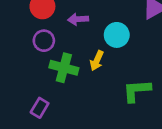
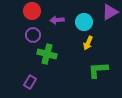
cyan circle: (117, 35) -> (84, 22), moved
yellow arrow: (97, 61) -> (88, 43), moved

